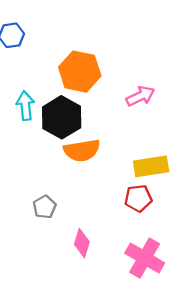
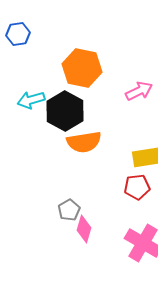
cyan arrow: (25, 106) -> (31, 100), turned -100
gray pentagon: (45, 207) -> (69, 210), moved

